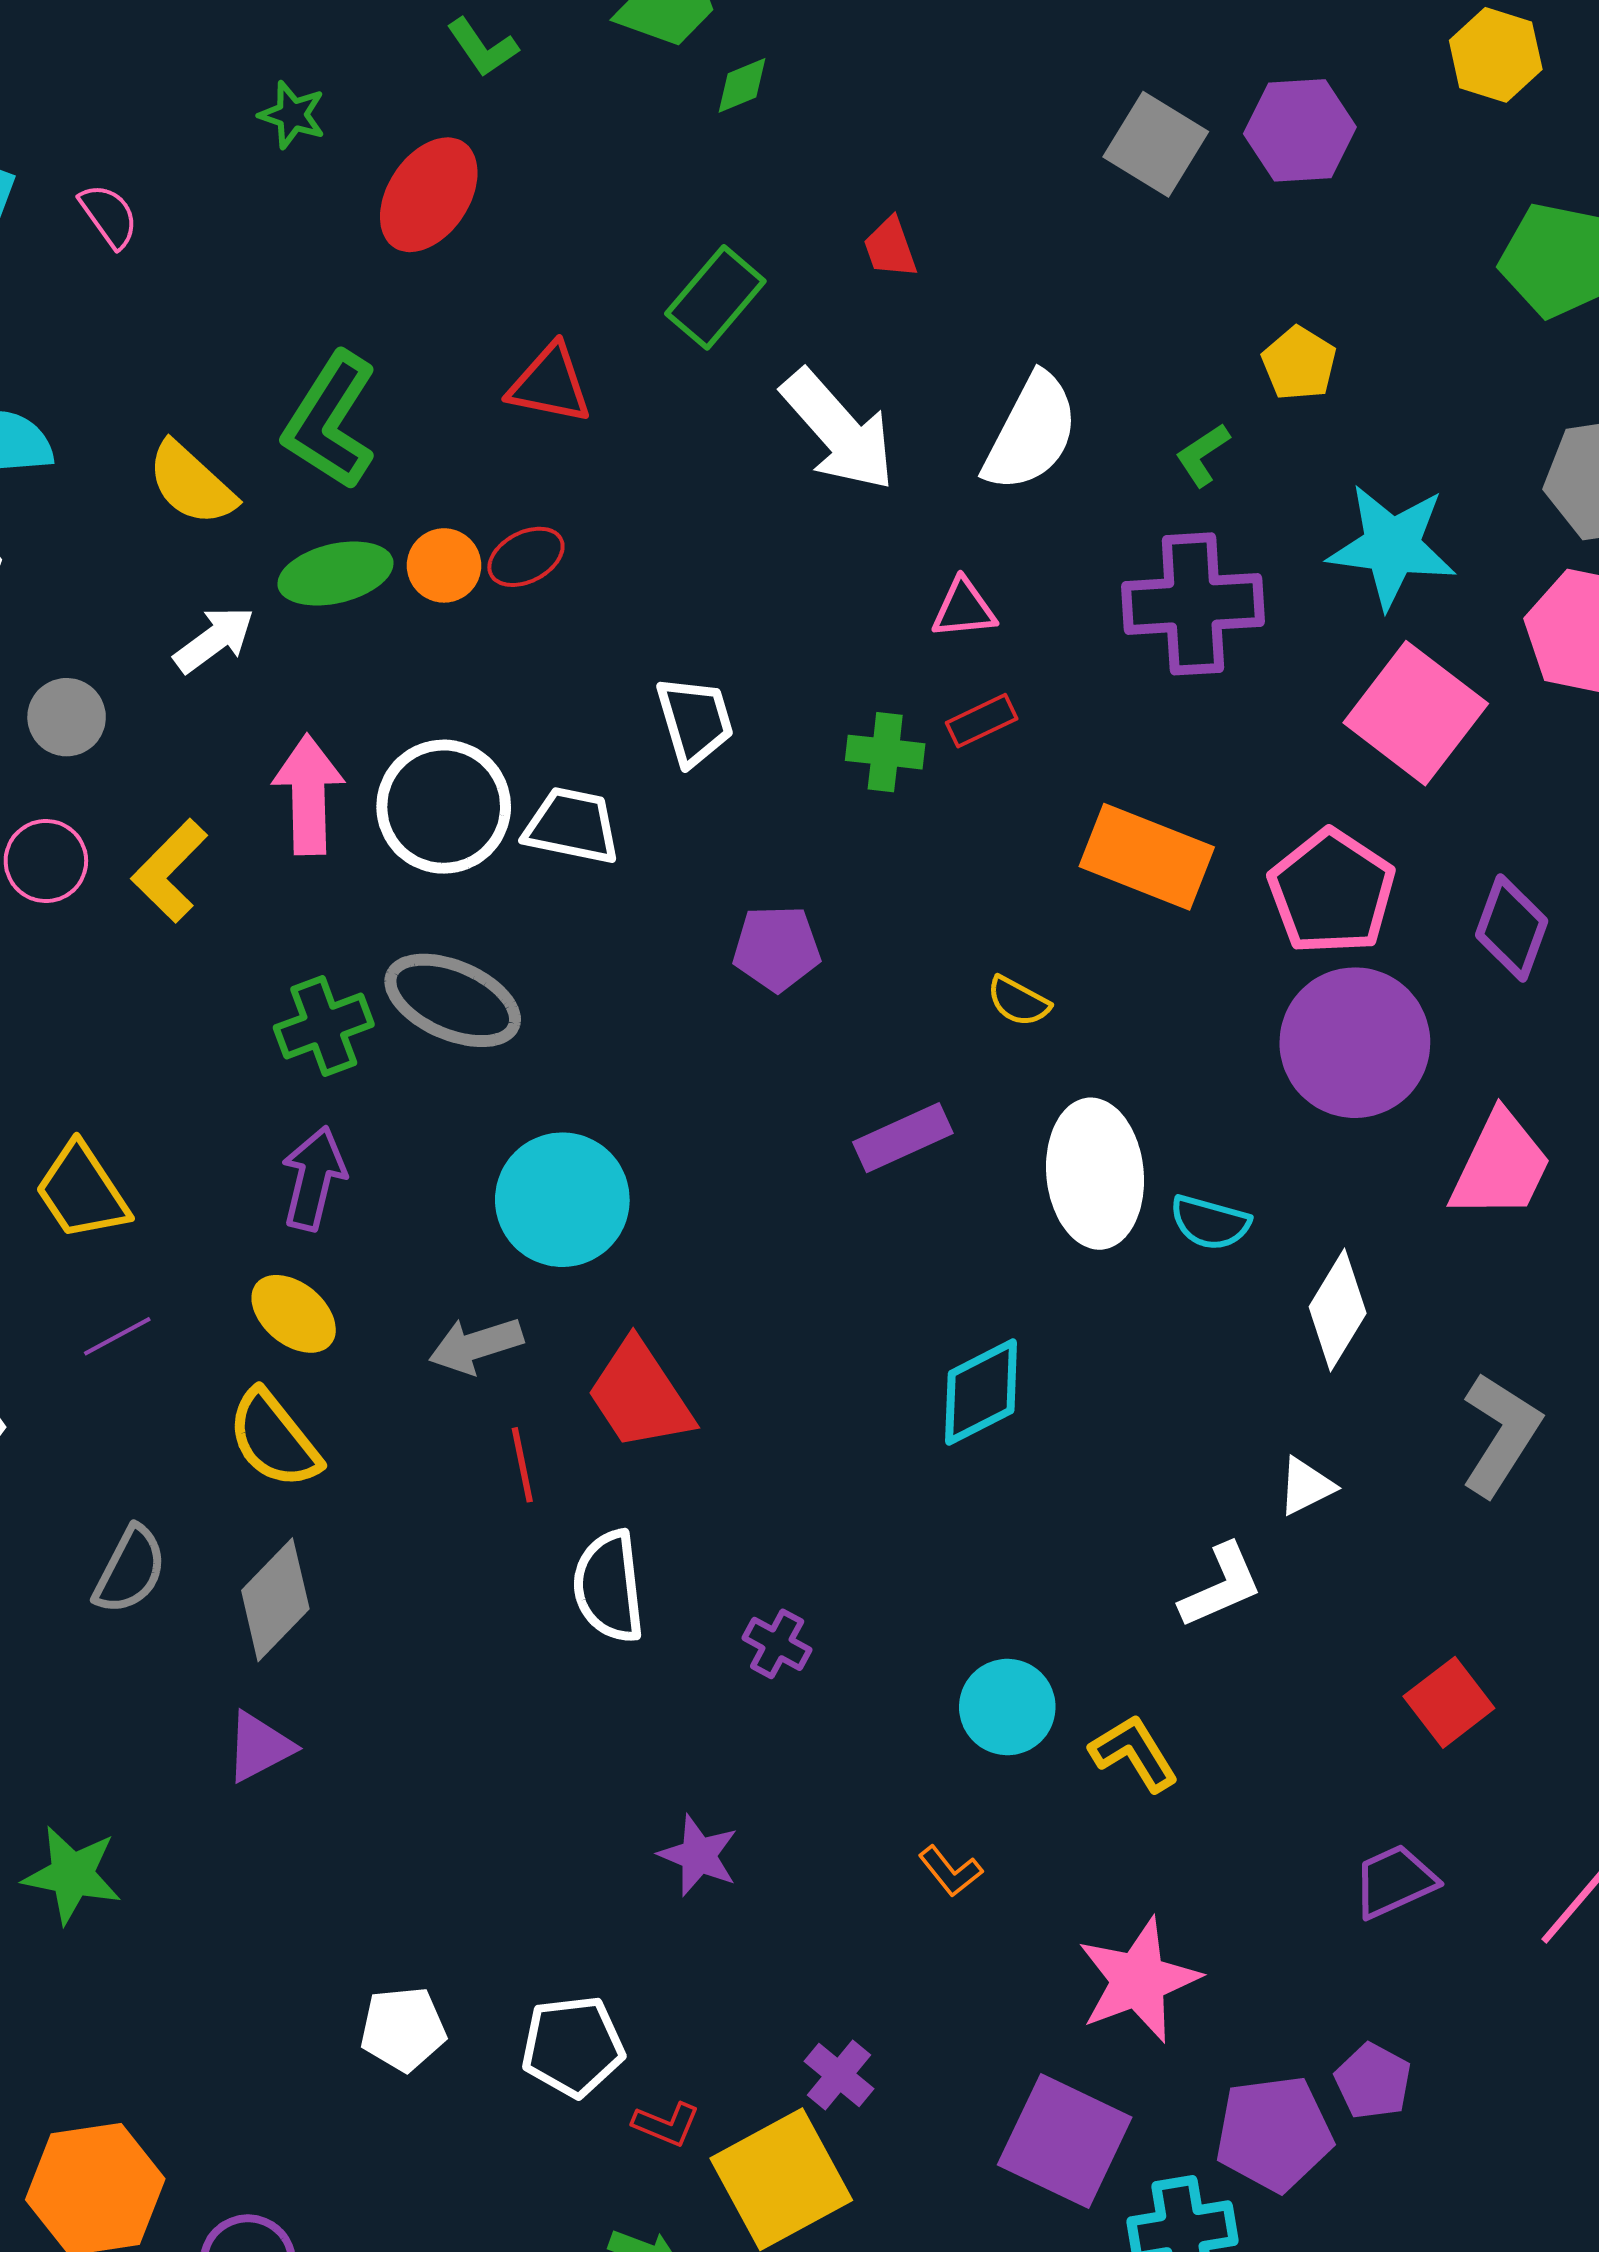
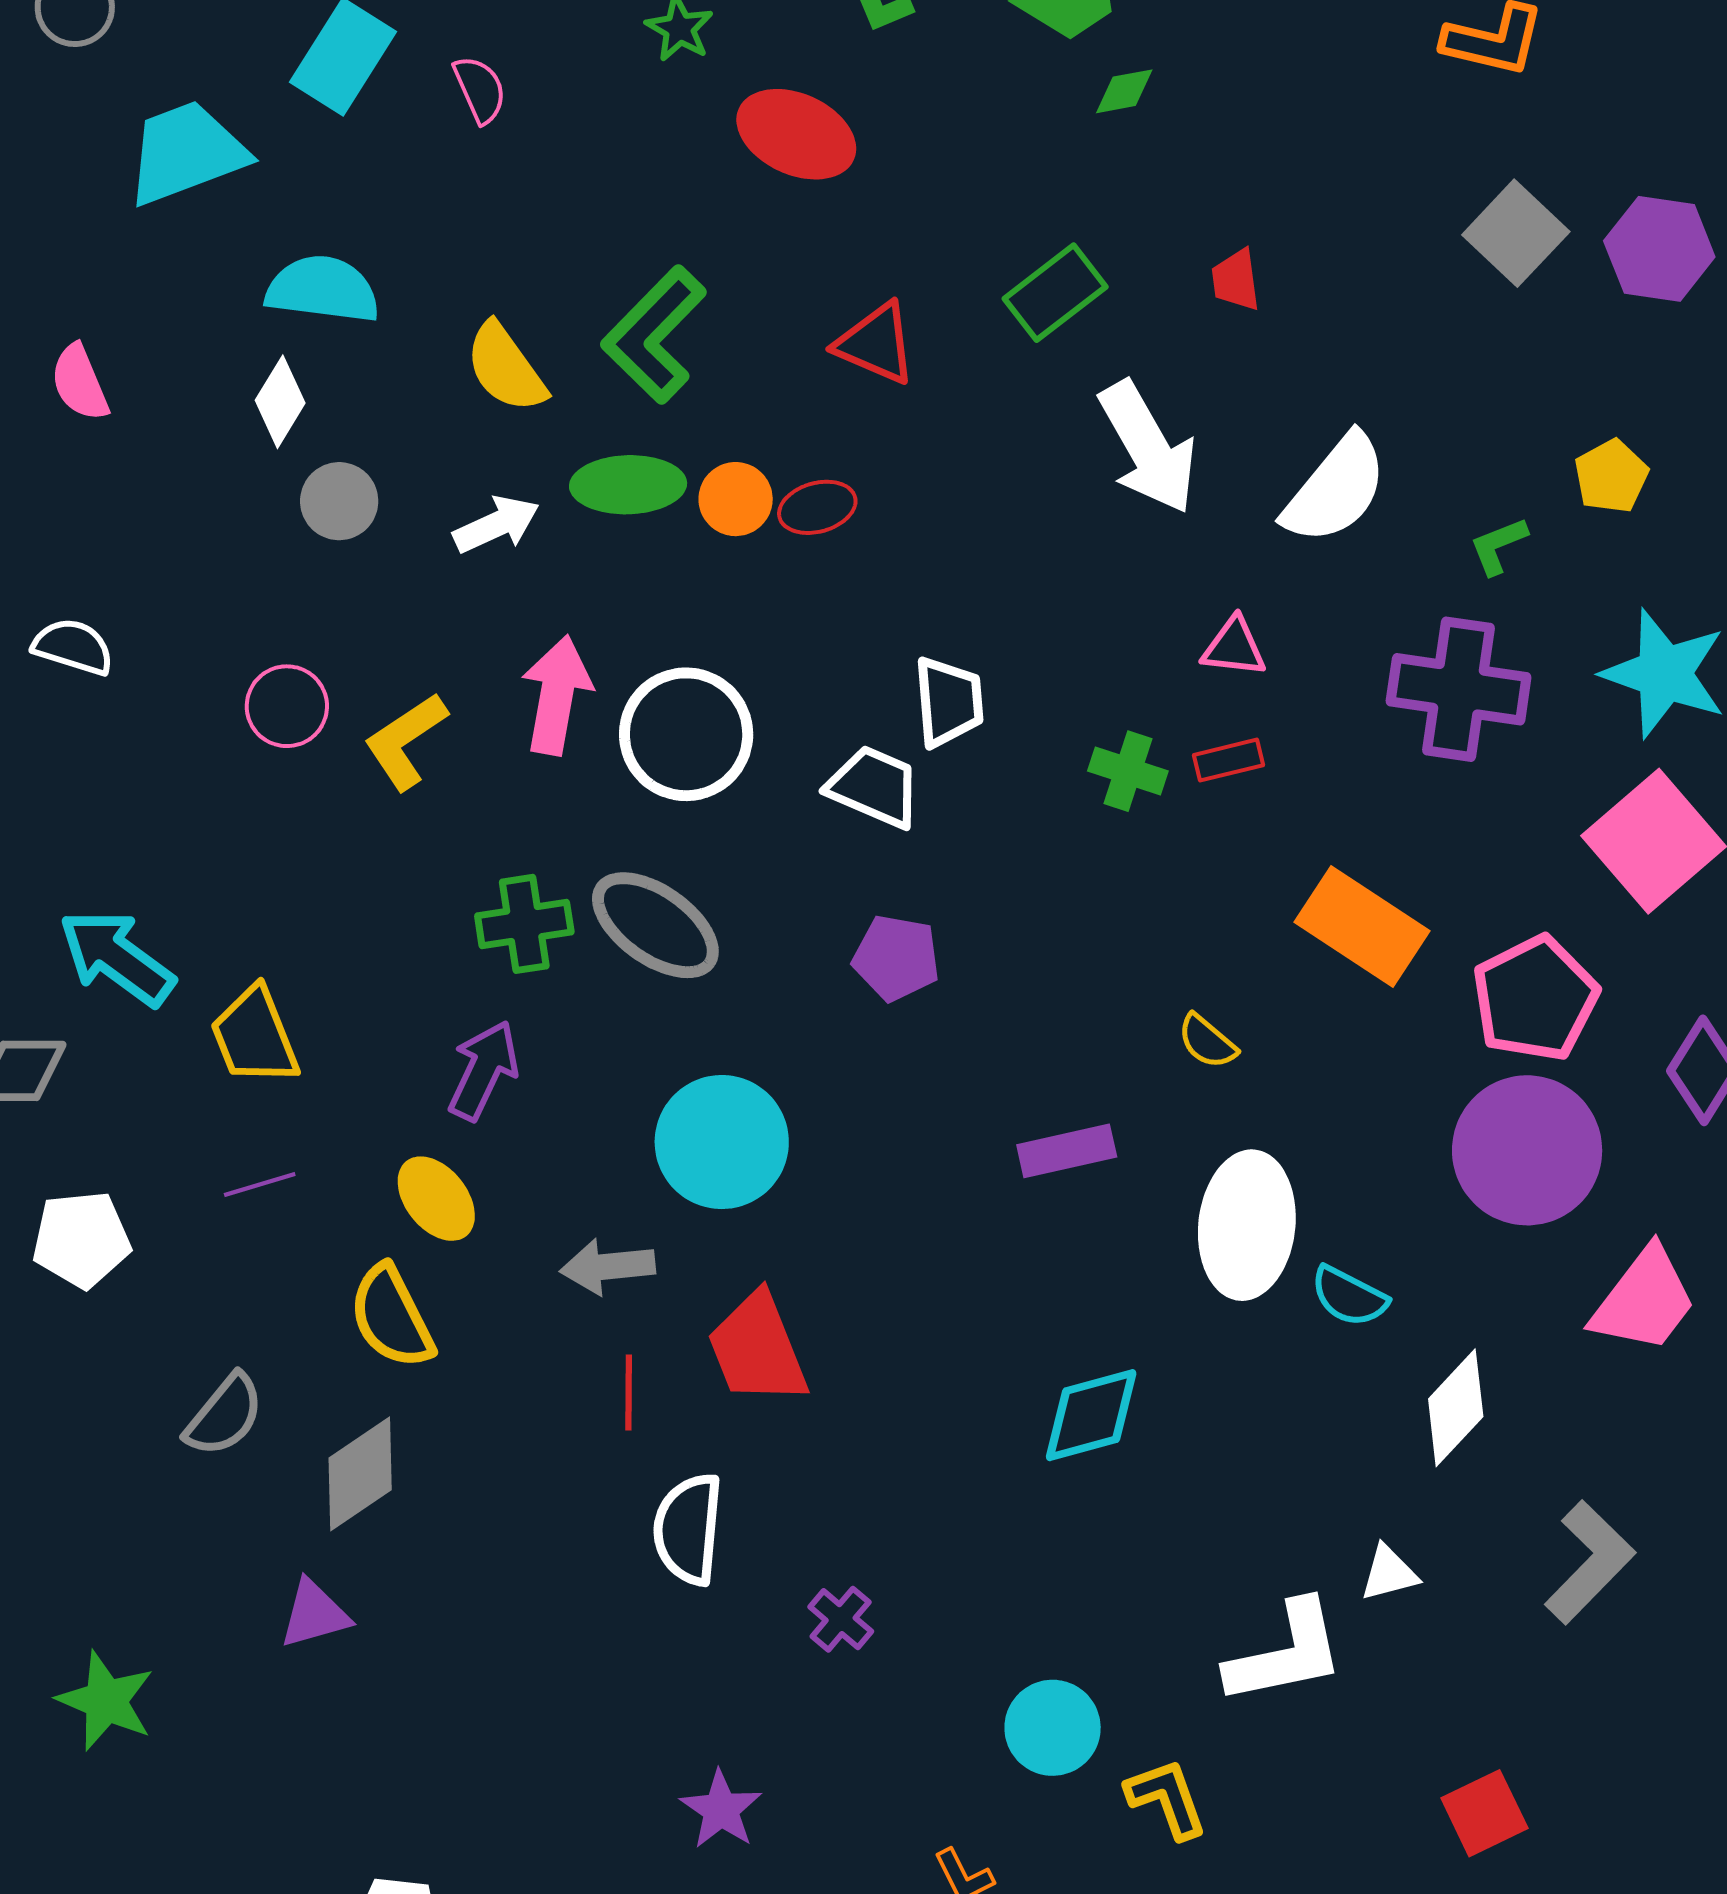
red ellipse: (429, 195) -> (796, 134), turned 69
gray circle: (67, 717) -> (339, 501), moved
white trapezoid: (572, 826) -> (874, 787), moved
purple pentagon: (777, 948) -> (896, 958), moved
white L-shape: (1221, 1586) -> (1286, 1653), size x1.4

